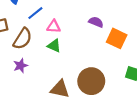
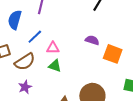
brown semicircle: (23, 39) -> (25, 62), turned 30

